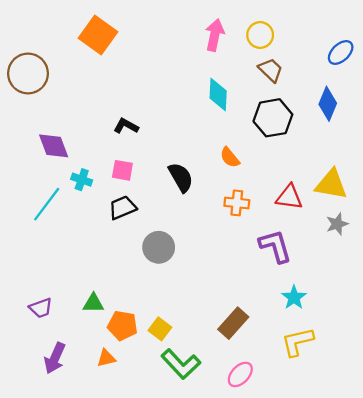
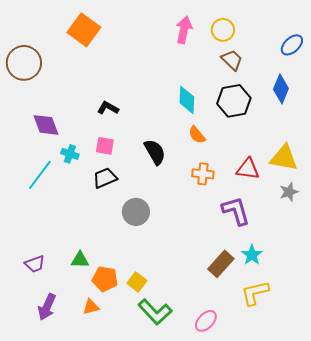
cyan diamond: (218, 94) -> (187, 100), moved
brown rectangle: (233, 323) -> (221, 264), moved

